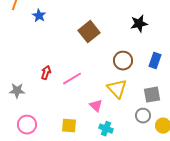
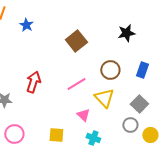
red arrow: (46, 73) -> (33, 82), size x1.5
pink line: (72, 79) -> (76, 84), moved
gray square: (152, 95) -> (139, 104), turned -36

